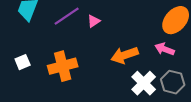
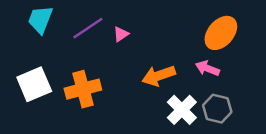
white square: (23, 62) -> (34, 84), size x1.8

